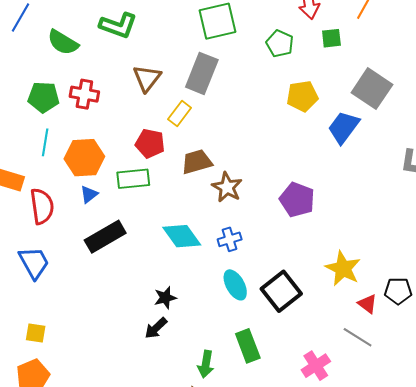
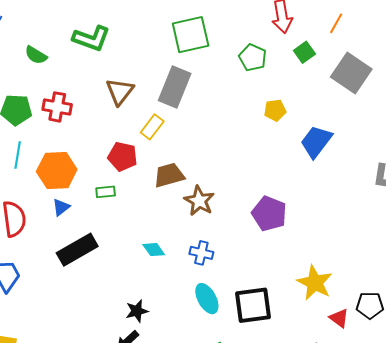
green square: (331, 38) -> (304, 52), turned -30
green semicircle: (63, 42) -> (36, 55), size x0.7
gray square: (372, 89) -> (351, 73), moved
yellow pentagon: (302, 96) -> (275, 110), size x0.7
green rectangle: (133, 179) -> (106, 192), size x0.6
cyan diamond: (182, 236) -> (154, 250), size x0.6
blue cross: (230, 239) -> (201, 253), turned 30
black square: (281, 291) -> (253, 305), turned 30

